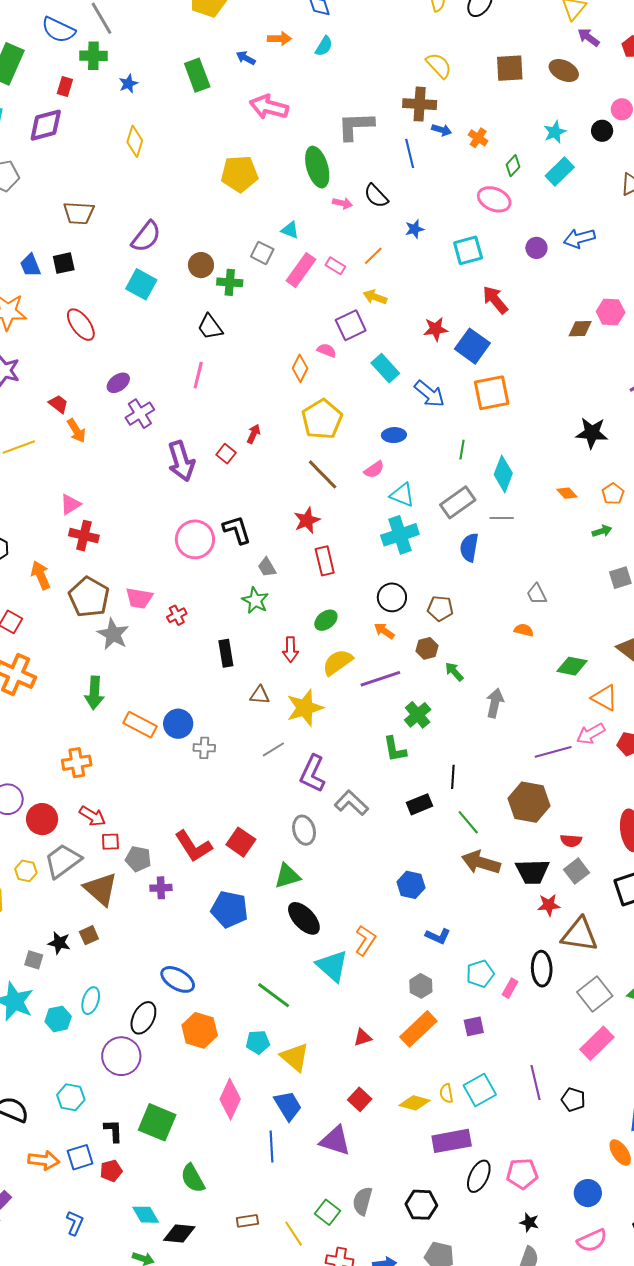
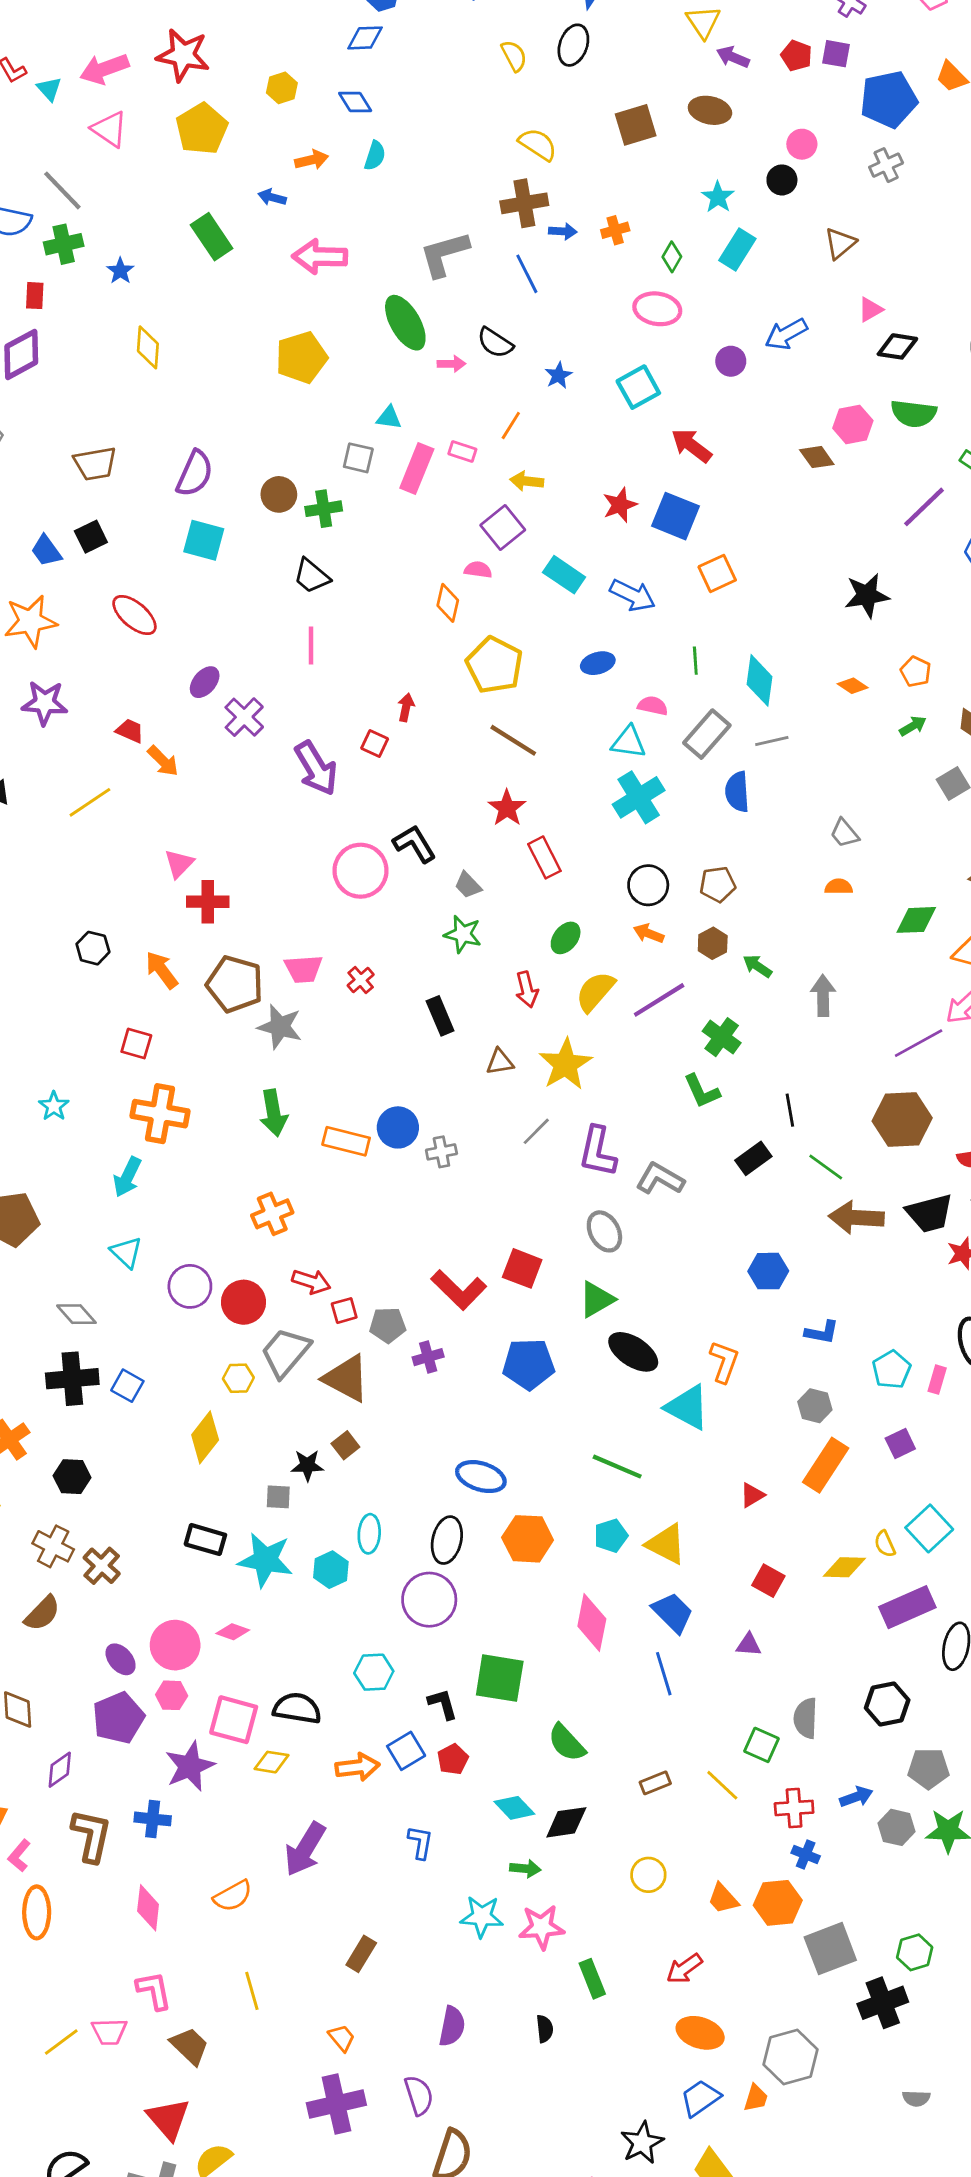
orange cross: (478, 138) -> (615, 230), turned -36
brown diamond: (580, 329) -> (817, 457), turned 70
orange square: (492, 393) -> (717, 573), size x0.7
pink semicircle: (374, 470) -> (653, 706), moved, turned -120
purple triangle: (335, 1141) -> (749, 1645), size x0.6

